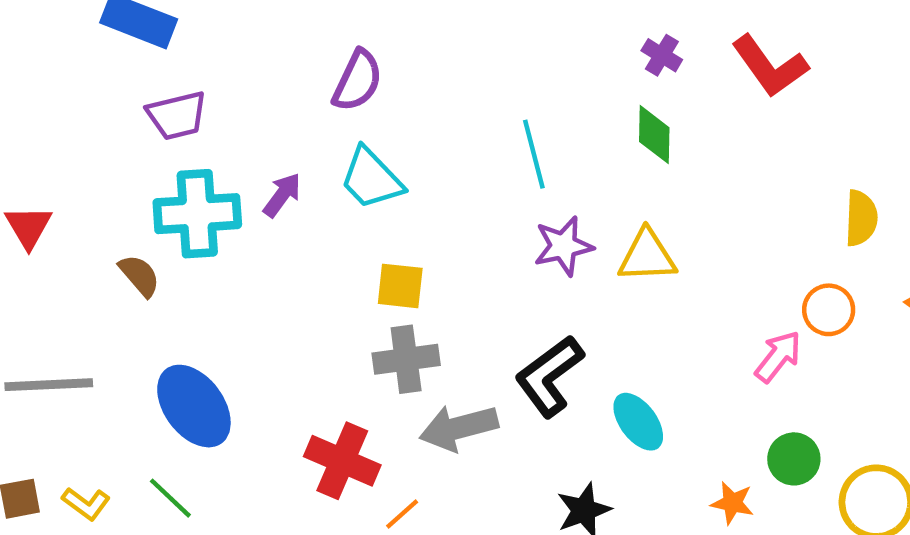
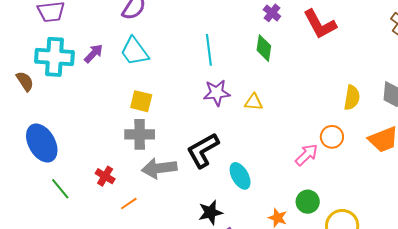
yellow triangle: (647, 256) -> (254, 102), size x0.7
red cross: (342, 461) -> (105, 176), size x0.6
green line: (170, 498) -> (60, 189), moved

